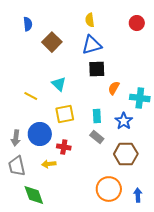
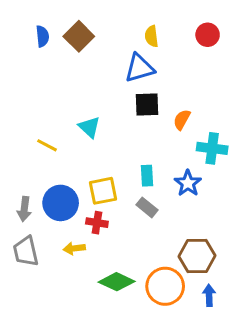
yellow semicircle: (90, 20) -> (151, 36), moved
brown square: (52, 42) -> (79, 36), moved
orange semicircle: (114, 88) -> (182, 120), moved
yellow square: (65, 114) -> (103, 191), moved
brown hexagon: (126, 154) -> (197, 256), moved
green diamond: (34, 195) -> (117, 282), moved, turned -45

